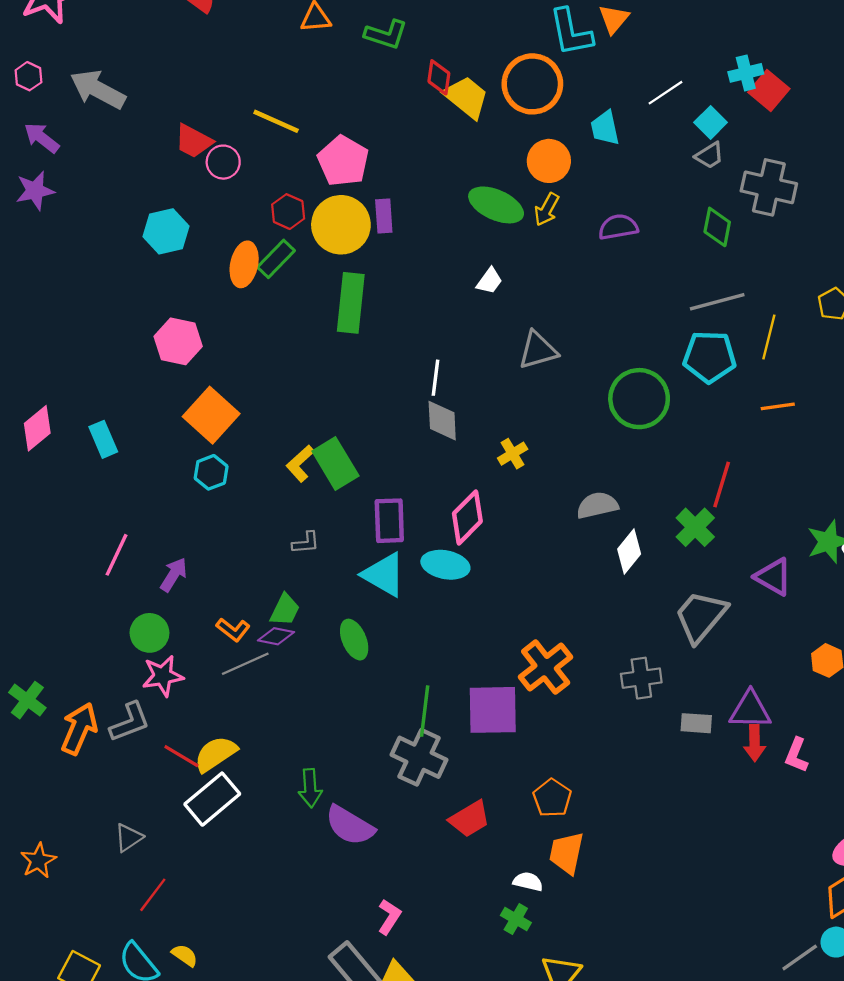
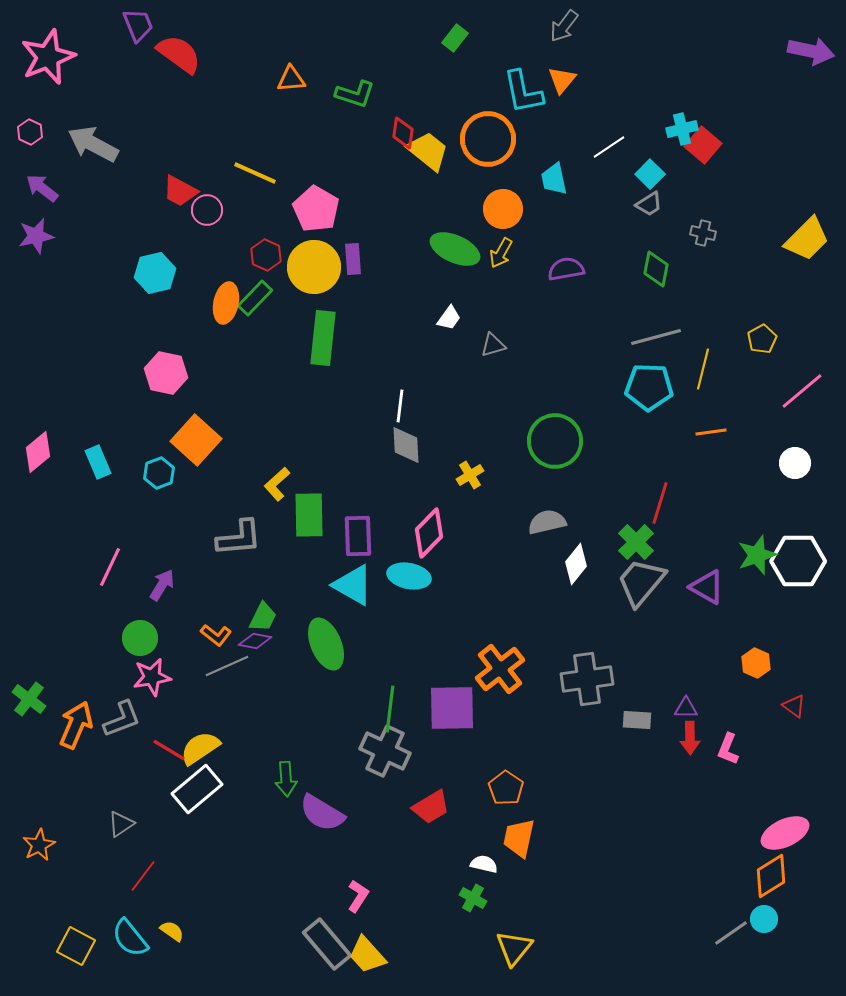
gray cross: (769, 187) -> (703, 233), size x0.5
gray triangle: (538, 350) -> (493, 345), moved, size x0.7
green circle: (639, 399) -> (555, 441), moved
green rectangle: (335, 464) -> (309, 515), moved, turned 30
cyan hexagon: (211, 472) -> (159, 473), moved
gray L-shape: (306, 543) -> (239, 538), moved, size x1.8
gray trapezoid: (701, 616) -> (641, 582), moved
green ellipse: (354, 640) -> (326, 644), size x1.4
gray cross: (641, 678) -> (587, 679), size x1.4
purple triangle: (750, 710) -> (686, 708), size x0.6

